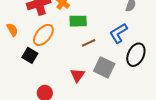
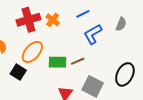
green rectangle: (78, 21) -> (57, 62), moved
blue L-shape: (118, 33) -> (93, 34), moved

